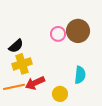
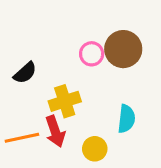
yellow cross: (22, 64) -> (65, 101), moved
red arrow: (35, 83) -> (55, 131), turned -84

